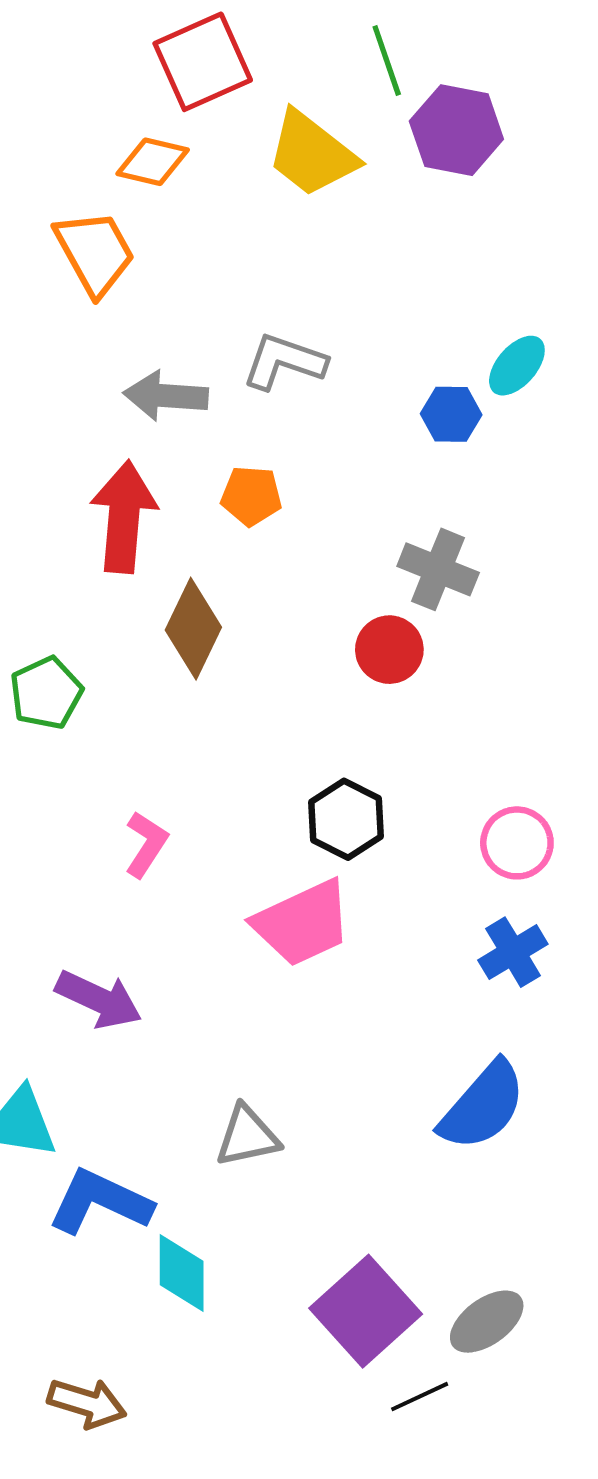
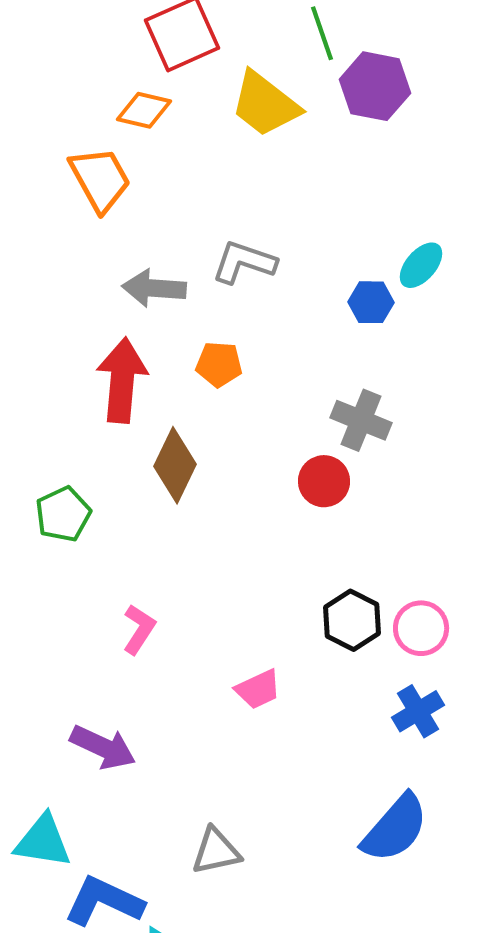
black hexagon: (346, 819) -> (352, 620), moved
pink trapezoid: (303, 923) -> (258, 689), size x0.6

